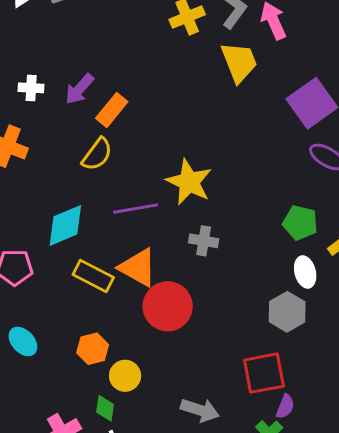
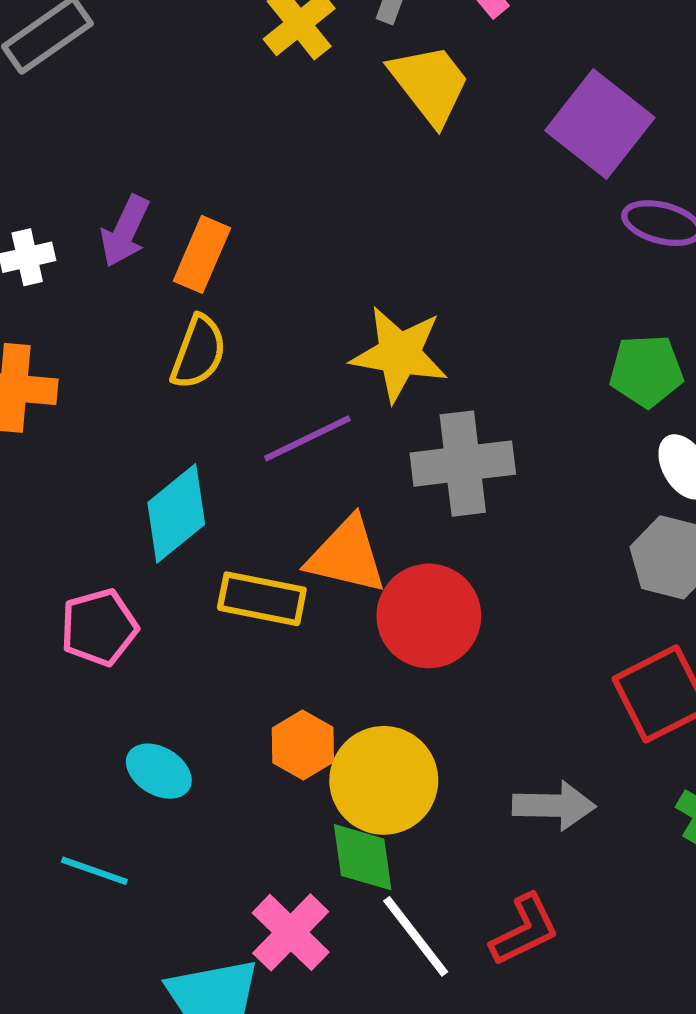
gray cross: (204, 241) -> (463, 464), size x1.6
yellow circle: (125, 376) -> (384, 780), size x1.6
green diamond: (105, 408) -> (363, 857), size x1.4

